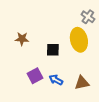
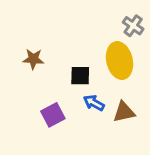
blue arrow: (56, 80) -> (94, 103), moved
brown triangle: (82, 83) -> (124, 112), moved

